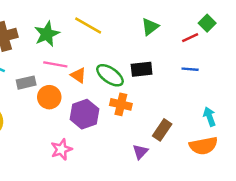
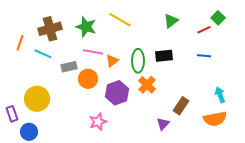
green star: (47, 34) -> (86, 27), turned -30
orange triangle: (78, 75) -> (112, 61), turned 48
green ellipse: (110, 75) -> (138, 61), turned 55
orange cross: (121, 104) -> (147, 85), turned 30

